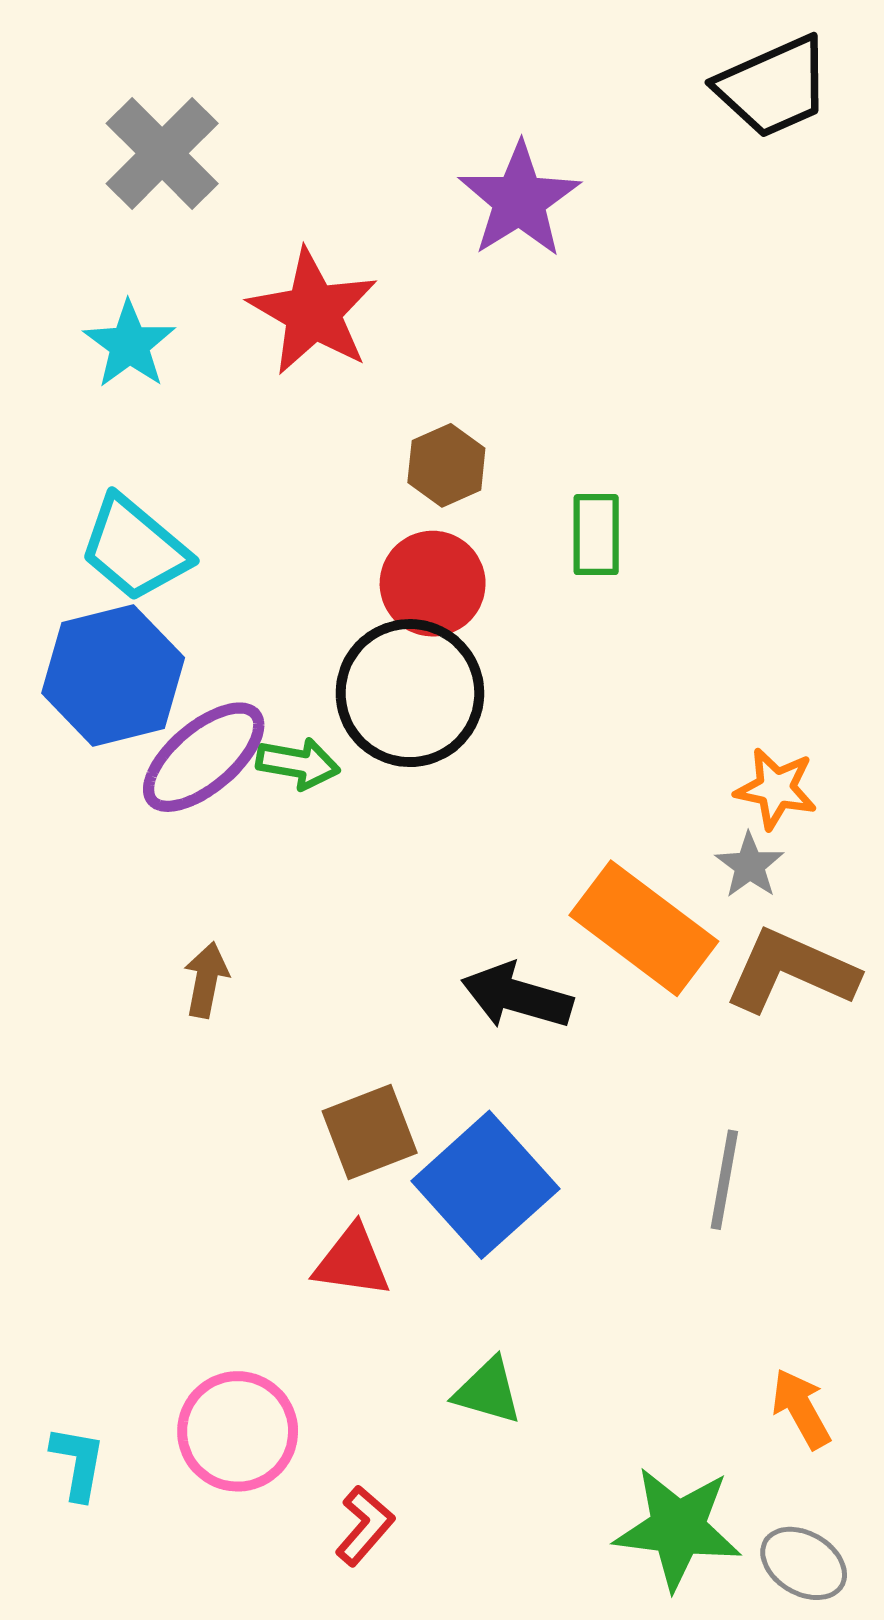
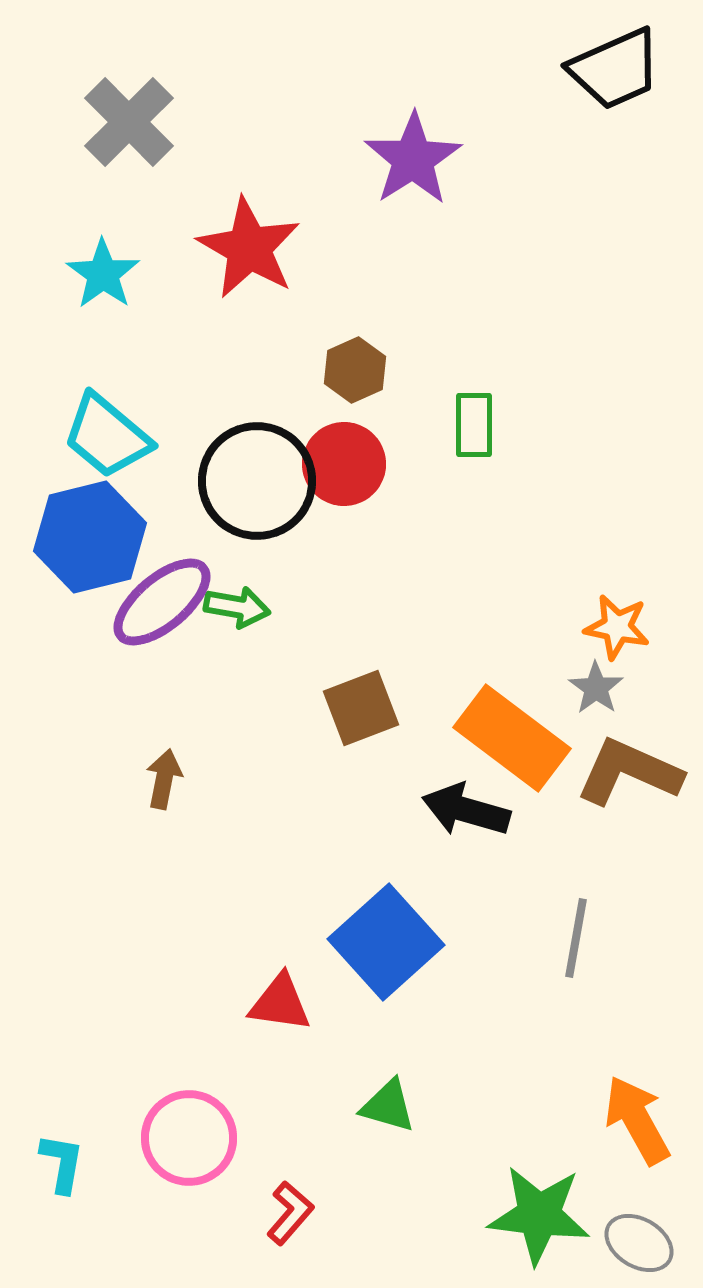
black circle: (410, 693) -> (257, 481), moved
black arrow: (517, 996) -> (466, 810), moved
brown square: (370, 1132) -> (361, 708), moved
orange arrow: (801, 1409) -> (637, 1120), size x1.4

